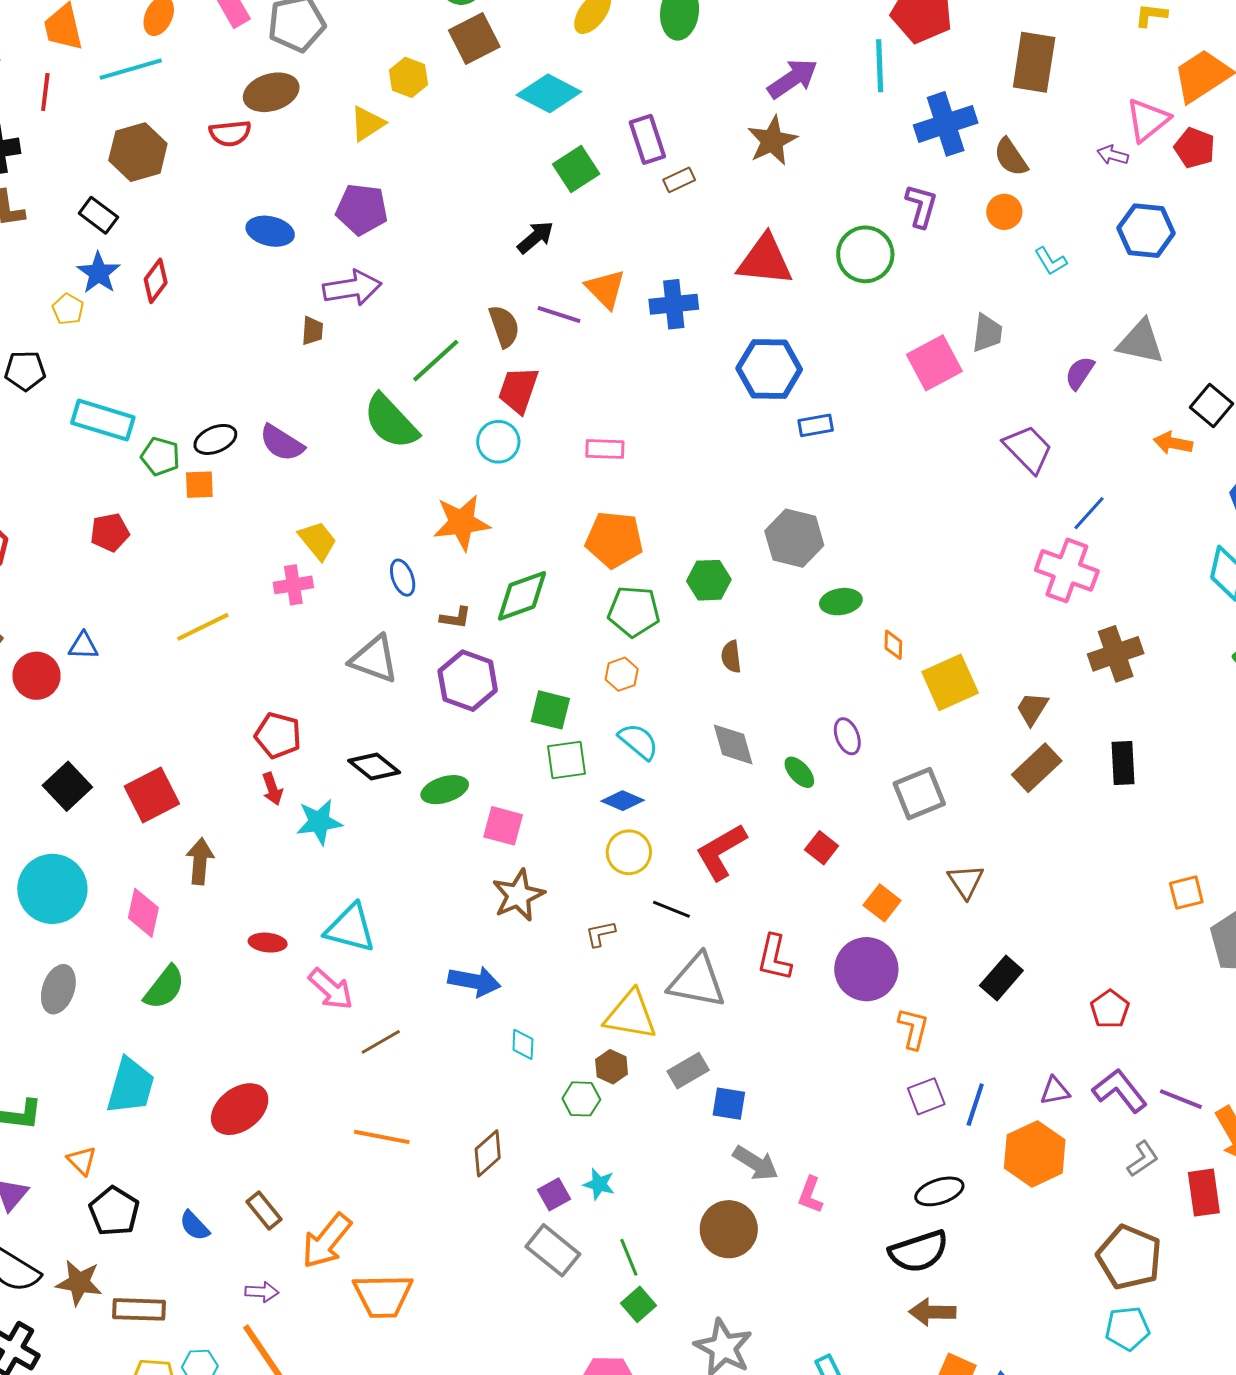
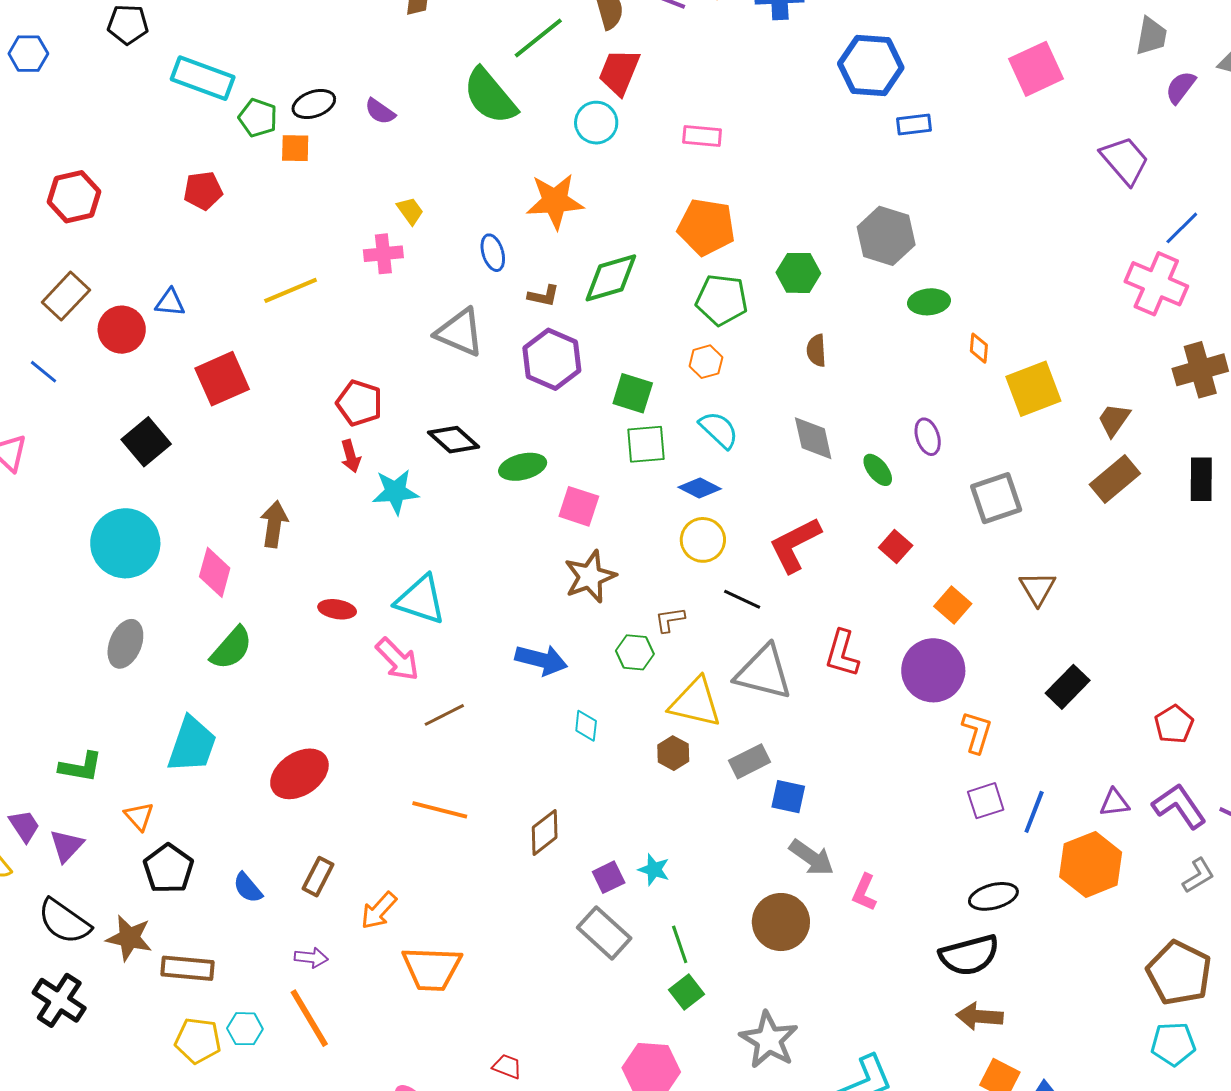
gray trapezoid: (987, 333) -> (1151, 36), moved
purple semicircle: (282, 443) -> (380, 111), size x0.7
yellow trapezoid: (318, 541) -> (410, 211), size x0.7
red square: (152, 795) -> (222, 379), moved
green hexagon: (581, 1099) -> (635, 652), moved
brown rectangle: (264, 1210) -> (318, 877), turned 63
orange arrow: (327, 1241) -> (379, 911), size x0.7

